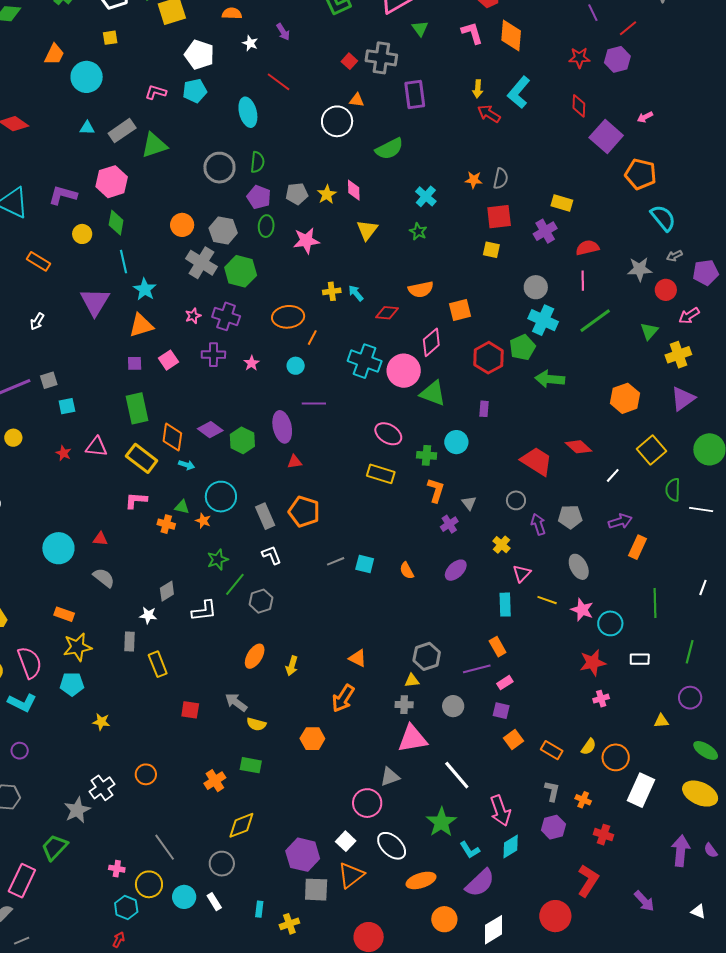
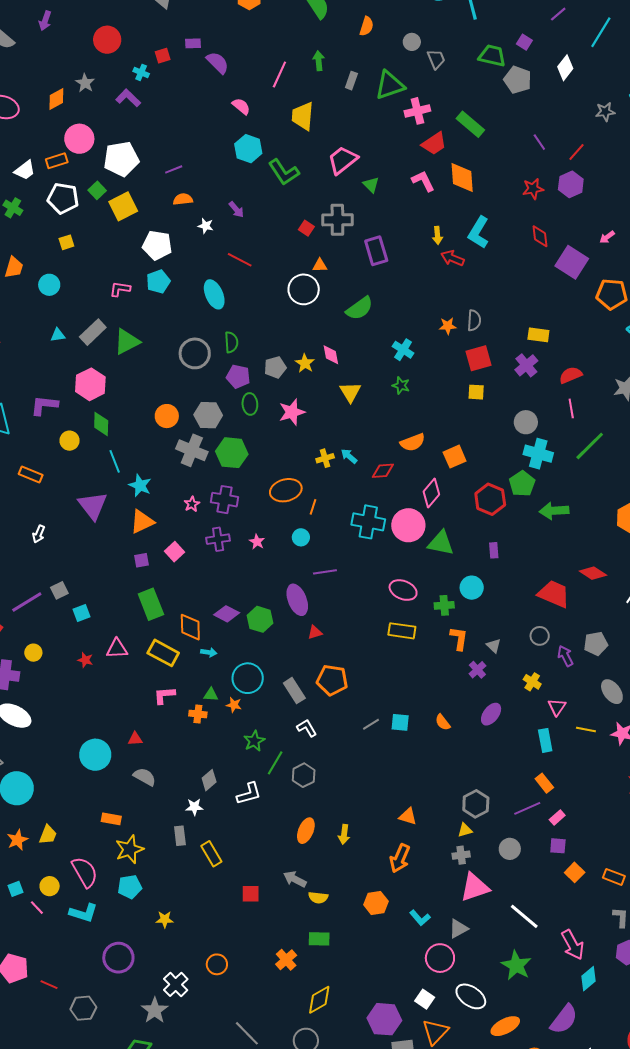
cyan circle: (87, 77) -> (49, 285), size x0.7
purple circle: (20, 751) -> (118, 958), moved, size x1.8
cyan L-shape: (470, 850) -> (420, 918), moved

